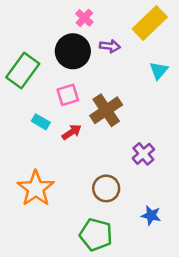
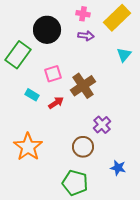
pink cross: (84, 18) -> (83, 14), moved, turned -32
black circle: (73, 51) -> (47, 30), moved
purple cross: (143, 154) -> (102, 125), moved

